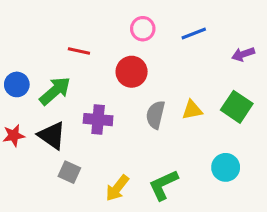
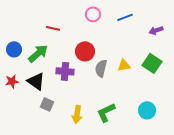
red circle: (132, 72) -> (85, 51), moved
cyan circle: (226, 167) -> (147, 110), moved
yellow arrow: (117, 188) -> (77, 114), turned -30

